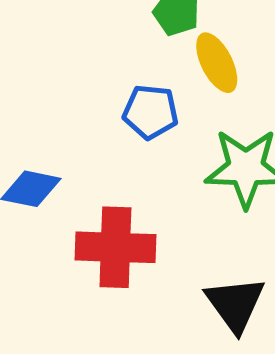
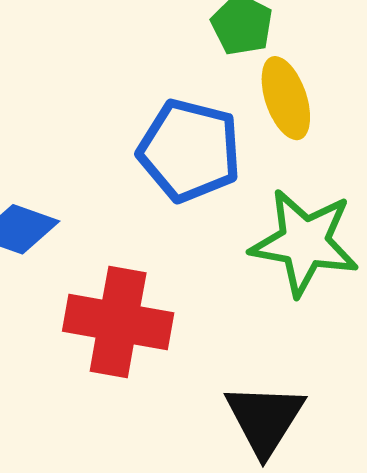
blue pentagon: (151, 112) -> (190, 150), size x1.4

